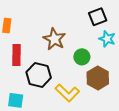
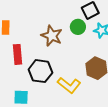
green circle: (82, 57) -> (78, 27), moved

